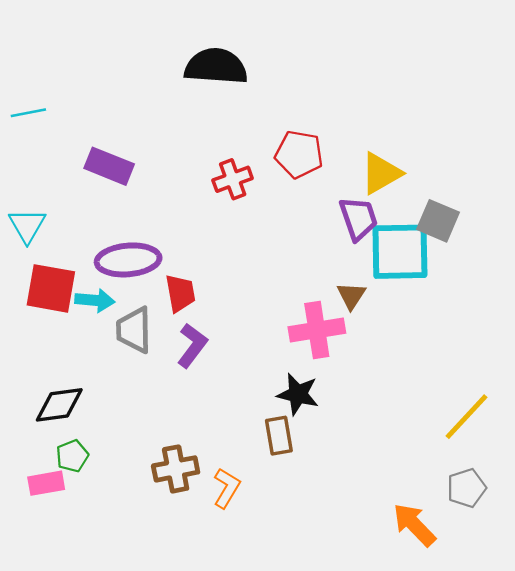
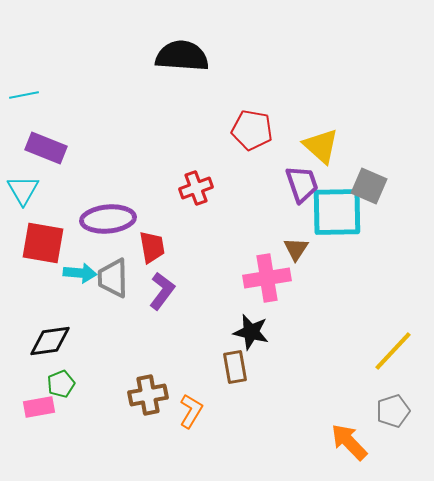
purple rectangle: (109, 166) -> (46, 148), moved
yellow triangle: (381, 173) -> (321, 146), turned -48
red cross: (233, 179) -> (196, 188), moved
cyan arrow: (95, 300) -> (80, 273), moved

